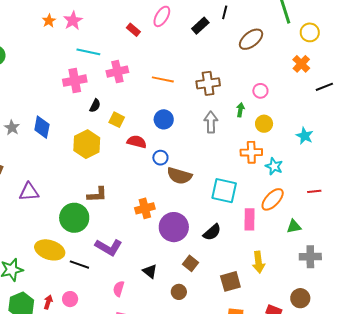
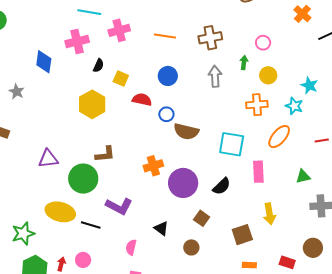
blue diamond: (42, 127) -> (44, 62), moved
cyan star: (274, 166) -> (294, 106), moved
purple triangle: (29, 192) -> (48, 159), moved
orange ellipse: (273, 199) -> (279, 137), moved

